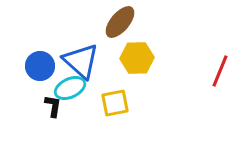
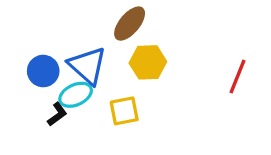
black L-shape: (53, 106) -> (57, 114), turned 45

